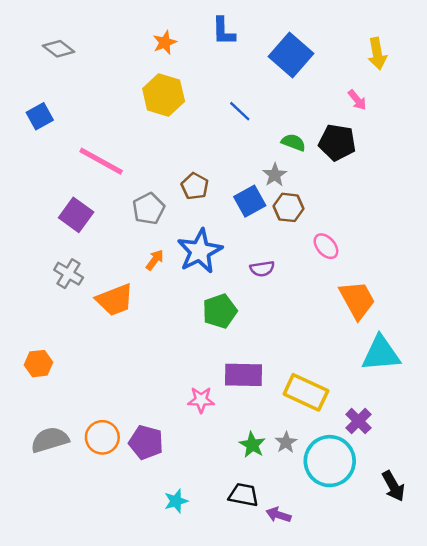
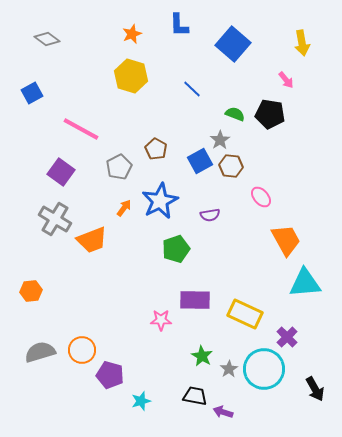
gray cross: (69, 274) -> (55, 219), size x1.4
purple pentagon: (146, 442) -> (110, 375), moved
gray star: (286, 442) -> (229, 369), moved

